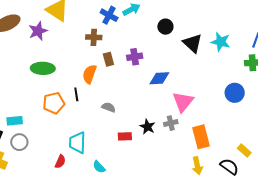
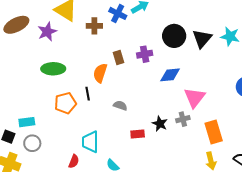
black circle: (165, 27) -> (174, 36), moved, size x1.5
brown cross: (94, 37) -> (94, 26), moved
black triangle: (193, 43) -> (202, 39), turned 30

